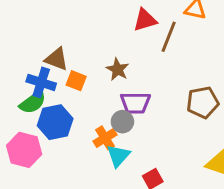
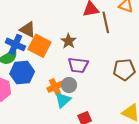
brown line: (169, 37) -> (106, 22), turned -40
orange square: (76, 81) -> (39, 46), size x1.6
gray circle: (122, 122) -> (69, 85), moved

